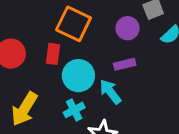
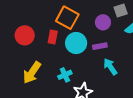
cyan circle: (78, 76) -> (76, 43), moved
cyan arrow: (110, 92) -> (110, 67), moved

